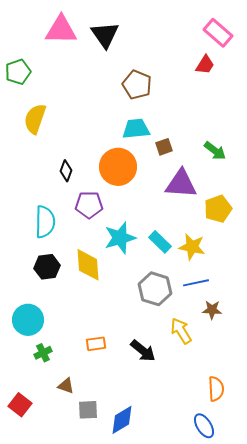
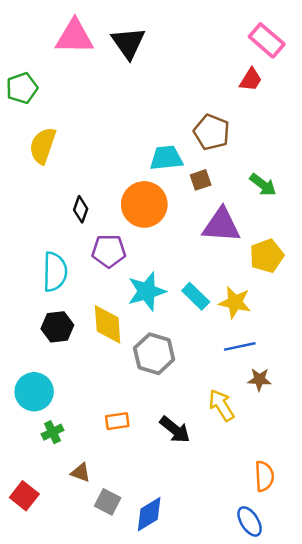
brown pentagon: (137, 85) -> (212, 132), moved
gray hexagon: (155, 289) -> (154, 354), moved
gray square: (88, 410) -> (108, 502), turned 30

